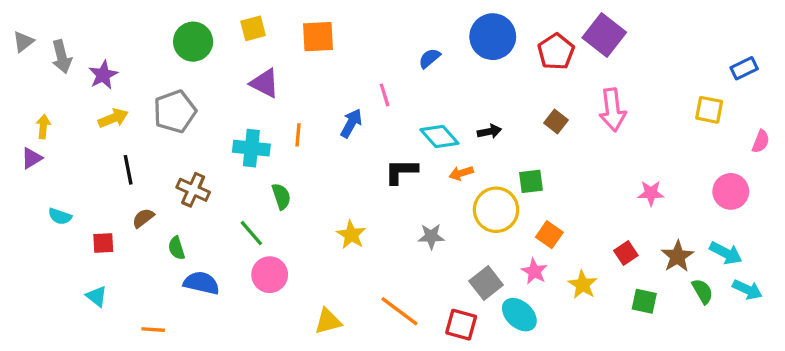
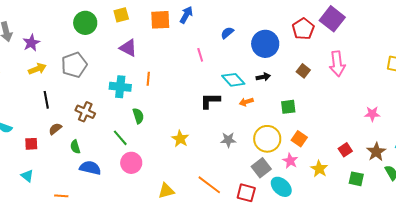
blue circle: (493, 37) -> (265, 44), moved
blue arrow: (351, 123) -> (186, 15), moved
pink star: (651, 193) -> (372, 114), moved
yellow circle: (496, 210) -> (267, 139), moved

